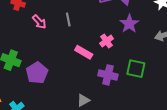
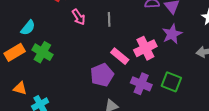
pink cross: (107, 41) -> (145, 48), size x1.5
purple pentagon: (37, 73) -> (102, 75), moved

